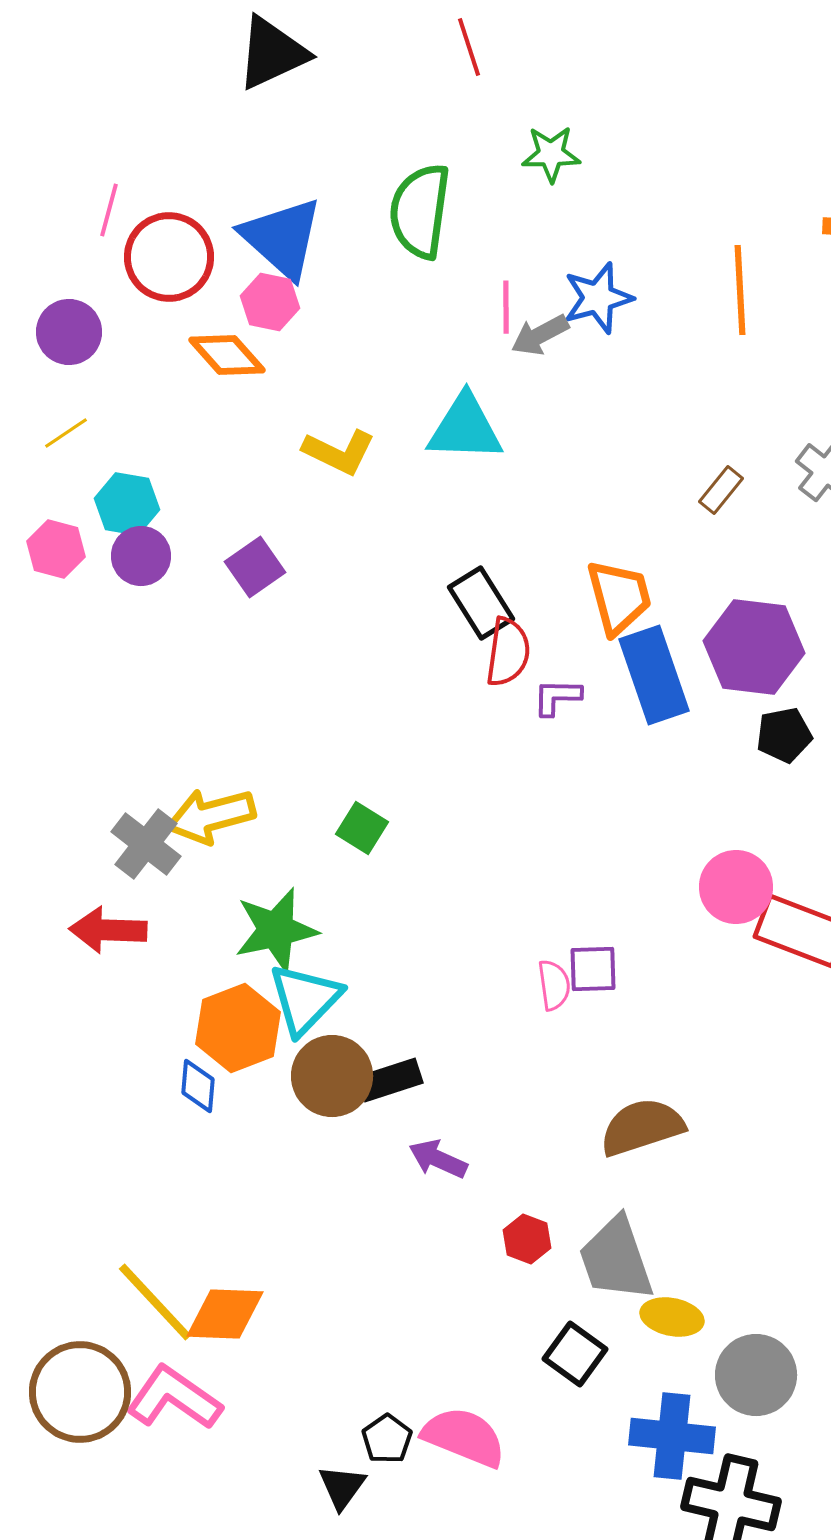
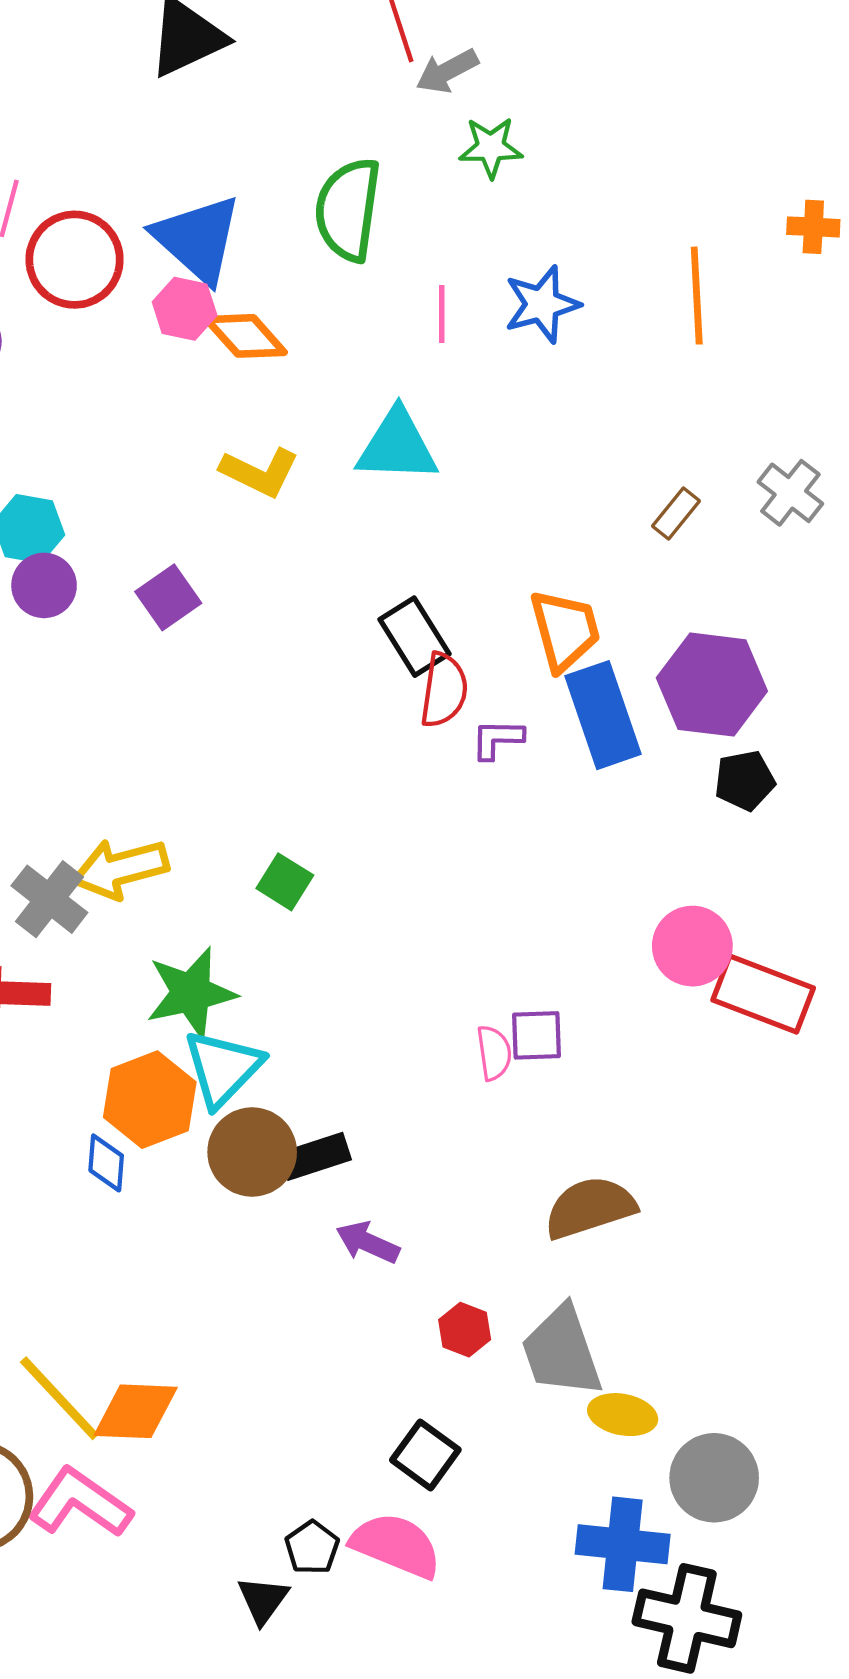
gray arrow: (540, 335) -> (447, 71), moved
orange diamond: (227, 355) -> (246, 336), moved
black square: (575, 1354) -> (425, 1455), moved

